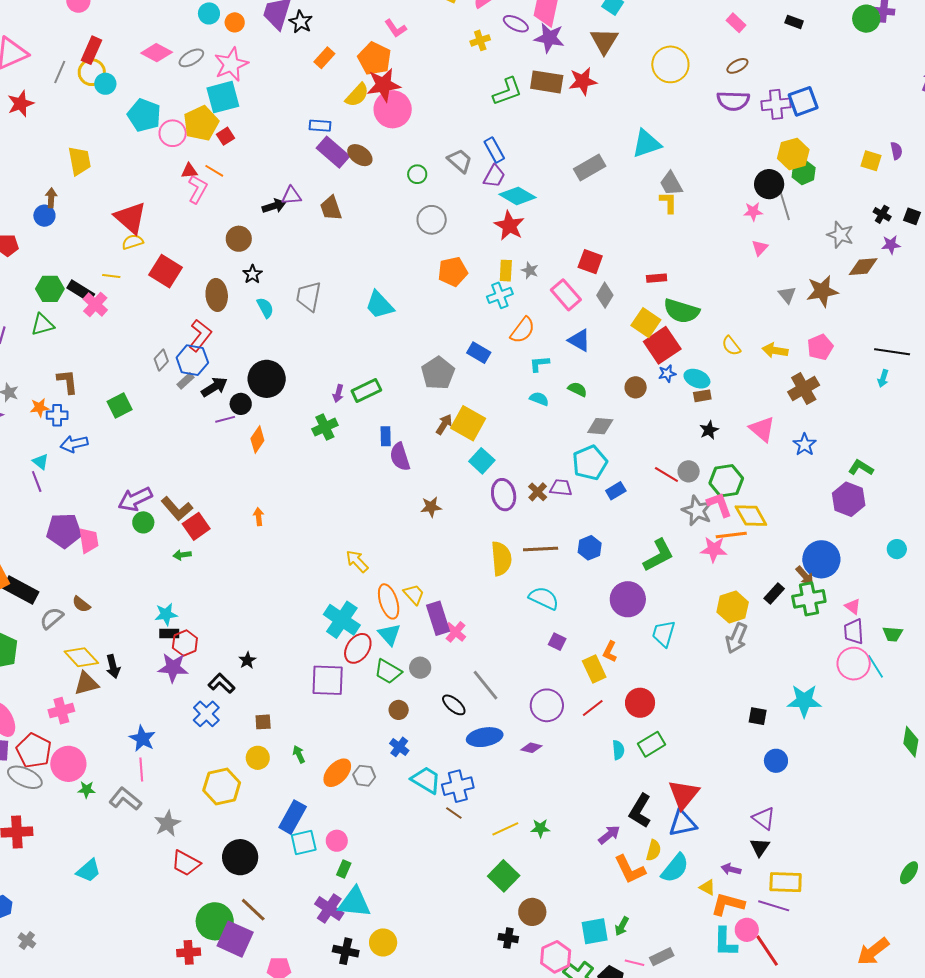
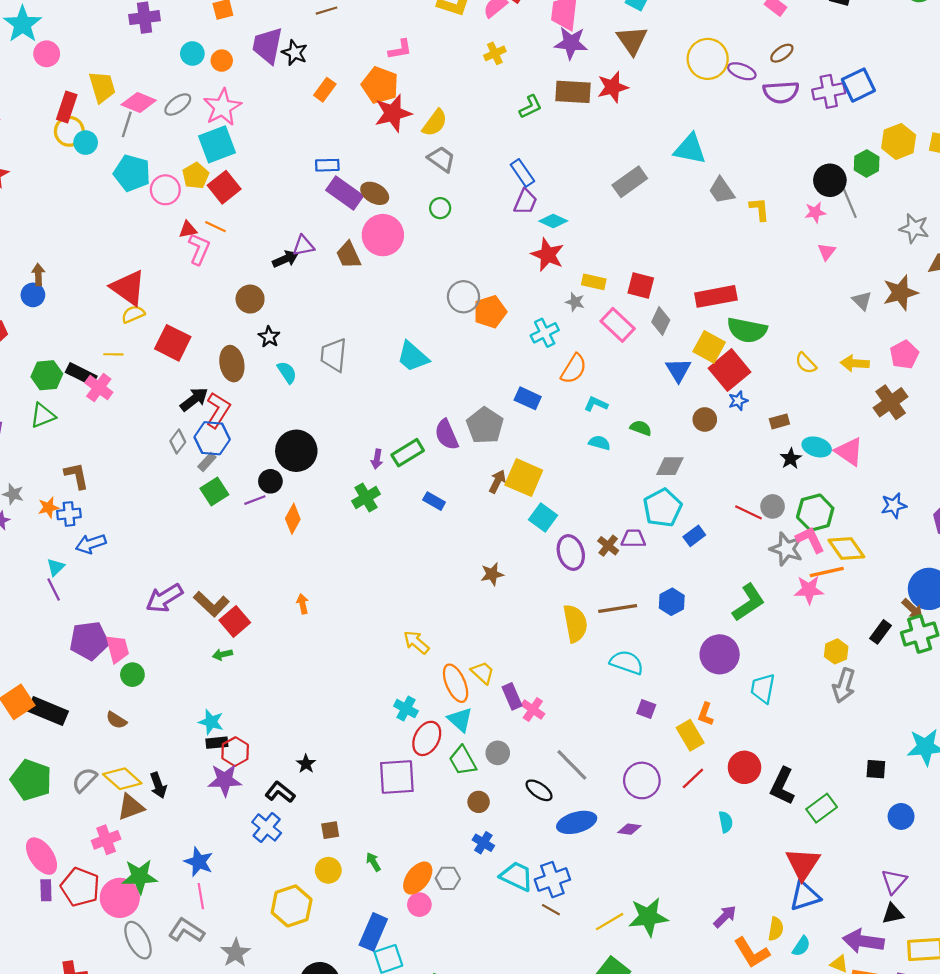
purple ellipse: (516, 24) -> (742, 71), moved
pink L-shape: (396, 28) -> (400, 49), turned -60
gray line: (60, 72) -> (127, 124), moved
green L-shape: (507, 91) -> (531, 107), size x0.7
yellow semicircle: (357, 95) -> (435, 123), moved
pink circle: (393, 109) -> (383, 235), moved
yellow pentagon: (201, 123) -> (196, 176), size x0.7
red square: (225, 136) -> (224, 187), size x1.6
cyan triangle: (647, 144) -> (690, 149), turned 36
yellow hexagon: (793, 154) -> (899, 141), moved
yellow trapezoid: (79, 161) -> (102, 87), moved
gray trapezoid: (460, 161) -> (441, 159), moved
cyan diamond: (518, 196) -> (553, 221), size x0.7
yellow L-shape: (668, 202) -> (759, 209), moved
gray circle: (432, 220) -> (463, 297), moved
yellow rectangle: (506, 271) -> (594, 282), moved, turned -75
red rectangle: (657, 278) -> (716, 296), size x1.8
blue triangle: (579, 340) -> (678, 370), moved, turned 35
cyan L-shape: (539, 364) -> (596, 404), turned 35
cyan ellipse: (697, 379) -> (817, 447), moved
black arrow: (214, 387) -> (194, 399), moved
green square: (120, 405) -> (214, 491), moved
blue rectangle: (386, 436) -> (434, 501), turned -54
blue star: (805, 445) -> (894, 505), moved, turned 30
purple semicircle: (400, 457) -> (447, 435), moved
cyan triangle: (40, 462) -> (56, 567), turned 42
green circle: (143, 522) -> (132, 675), moved
yellow hexagon: (733, 607) -> (836, 651), size x0.7
cyan star: (166, 614) -> (211, 722), turned 30
gray semicircle: (52, 618) -> (85, 780), moved
purple rectangle: (438, 618) -> (512, 696), size x0.7
cyan cross: (342, 620) -> (406, 709), size x0.6
green trapezoid: (388, 671) -> (463, 761), turned 36
green rectangle: (652, 744) -> (822, 808), moved
gray ellipse: (25, 777) -> (138, 940), moved, turned 44
green star: (86, 790) -> (140, 877), moved, size x1.8
black L-shape: (640, 811) -> (782, 786), moved
purple triangle: (764, 818) -> (894, 881), turned 40
green star: (540, 828) -> (648, 917), size x1.8
pink circle: (337, 841) -> (419, 905), moved
black triangle: (760, 847) -> (893, 914), turned 50
cyan semicircle: (675, 868) -> (801, 946), size x0.6
purple arrow: (731, 869) -> (863, 941), size x1.8

